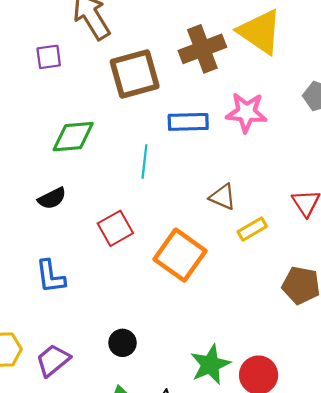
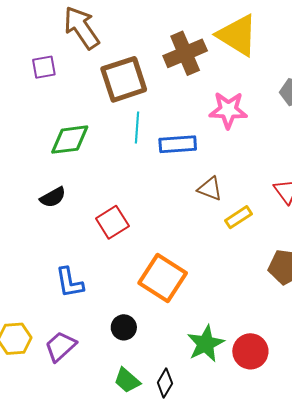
blue rectangle: (188, 122) -> (178, 144), moved
cyan line: (144, 162) -> (137, 128), moved
orange square: (180, 255) -> (163, 278), moved
blue L-shape: (50, 276) -> (69, 283), moved

